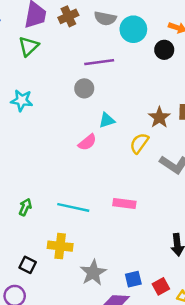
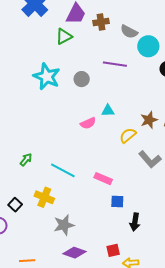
gray circle: (84, 88) -> (82, 79), moved
cyan star: (22, 100) -> (47, 77), size x1.5
blue square: (133, 279) -> (117, 202), moved

